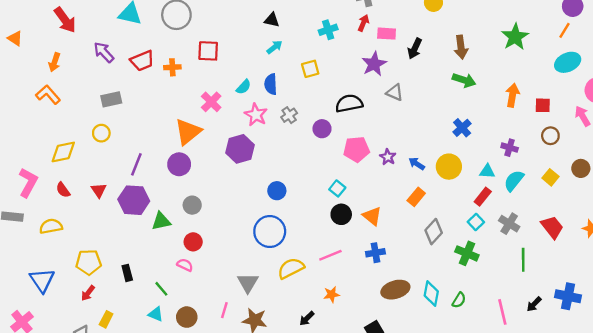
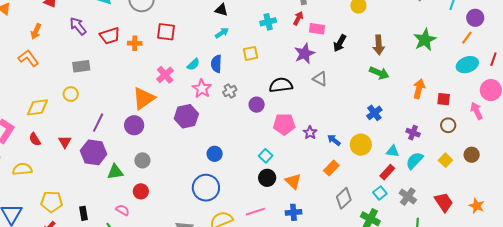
pink semicircle: (185, 265) -> (122, 210), moved

